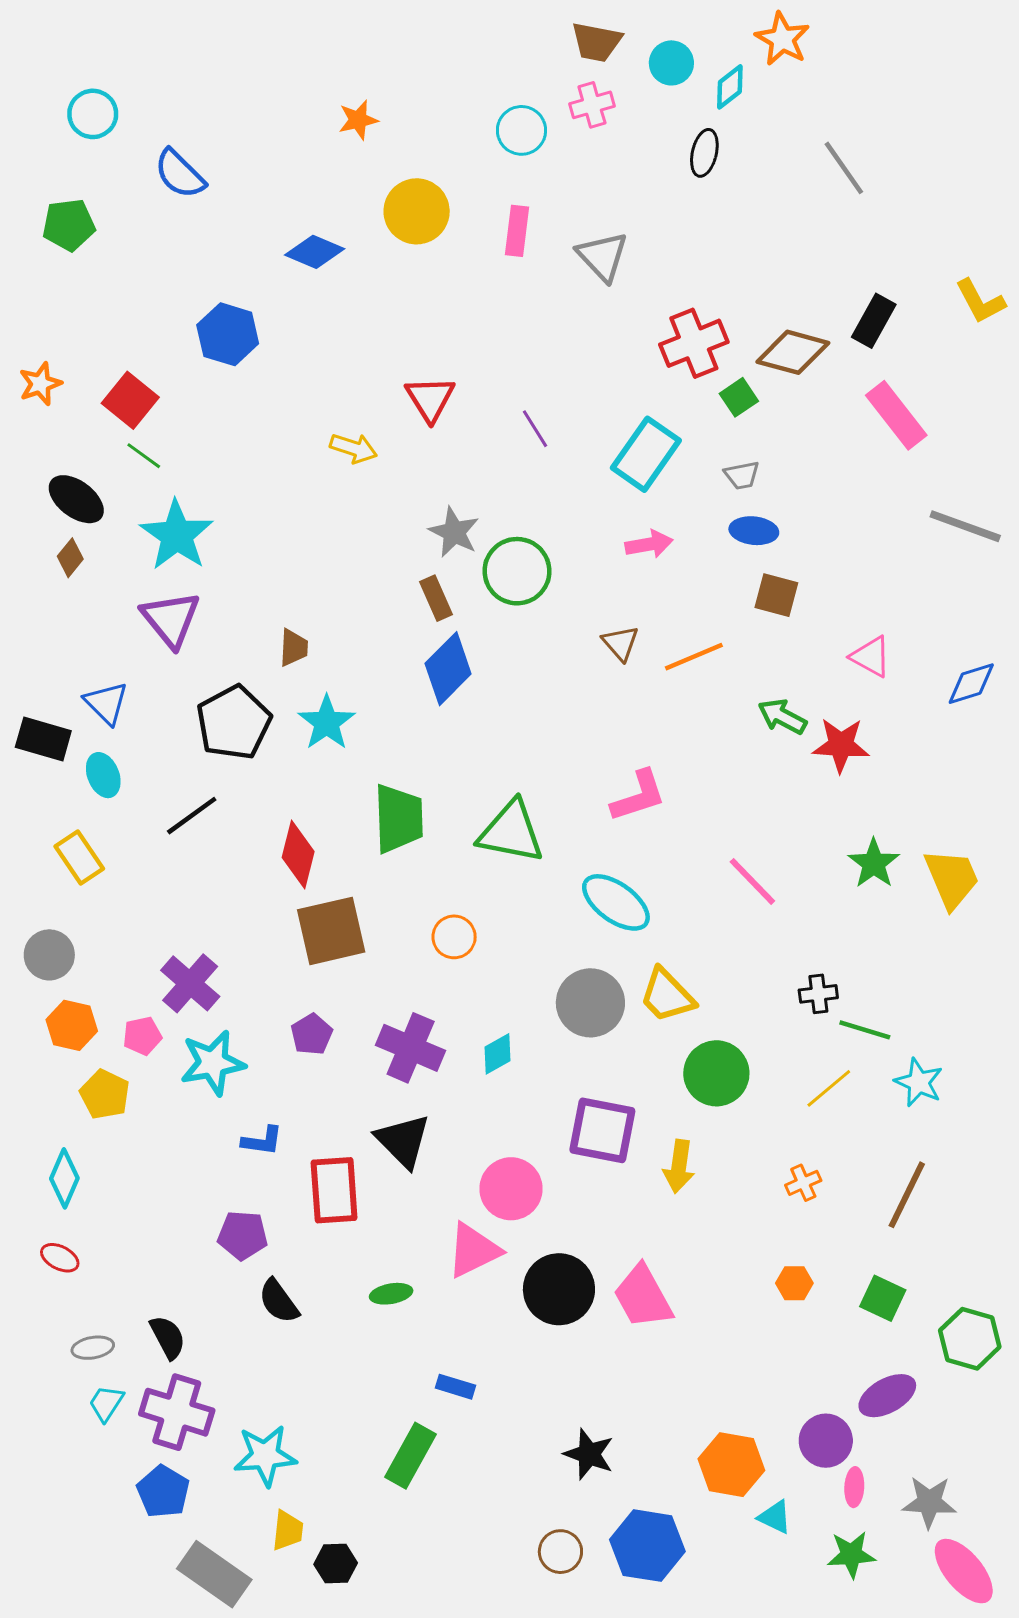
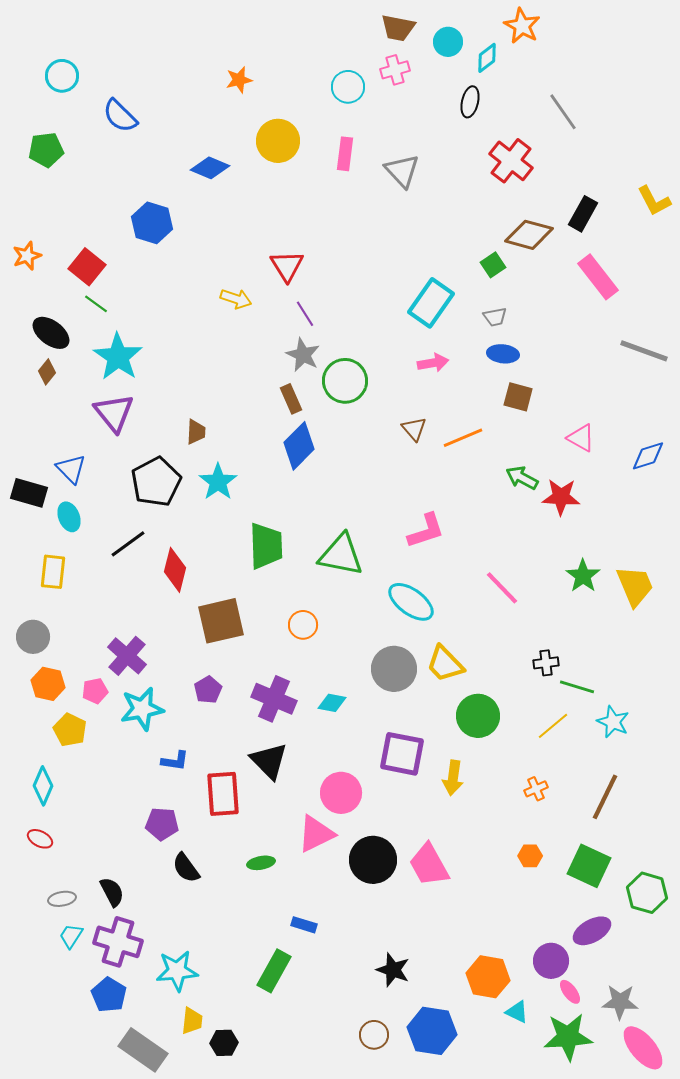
red cross: (694, 343) -> (511, 161), moved, turned -30
purple line: (535, 429) -> (305, 314), moved
red diamond: (298, 854) -> (175, 570), moved
yellow rectangle: (79, 857) -> (53, 572), turned 40
cyan diamond: (498, 1054) -> (332, 703), turned 40
green square: (883, 1298) -> (589, 866), size x1.4
pink ellipse: (854, 1487) -> (570, 992), turned -40
green star: (851, 1555) -> (568, 1037), size x1.5

